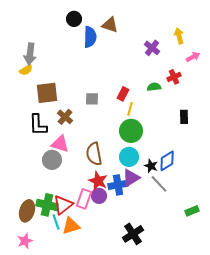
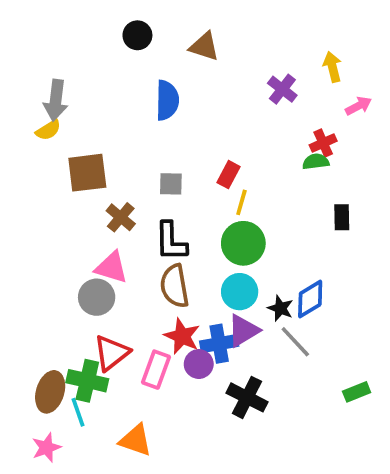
blue semicircle: (90, 37) -> (167, 100), moved
green semicircle: (154, 87) -> (316, 162), moved
black L-shape: (38, 125) -> (171, 241), moved
purple circle: (99, 196) -> (199, 364), moved
red triangle: (63, 205) -> (111, 353), moved
cyan line: (56, 222) -> (78, 412), moved
orange triangle: (71, 226) -> (136, 440), moved, turned 36
black cross: (133, 234) -> (247, 397), moved, turned -30

